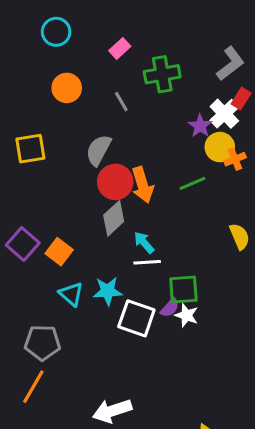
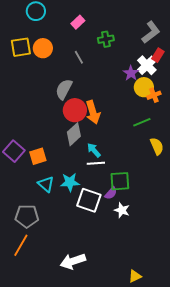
green cross: (162, 74) -> (106, 39), size x0.7
yellow square: (30, 149) -> (21, 47), moved
green line: (193, 183) -> (142, 122), moved
orange square: (59, 252) -> (38, 156), turned 36
white star: (186, 315) -> (122, 210), moved

